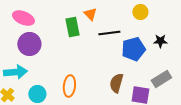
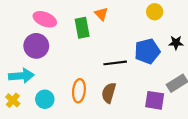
pink ellipse: (23, 18) -> (45, 19), moved
black line: (109, 33) -> (115, 63), moved
brown semicircle: (116, 83) -> (109, 93), moved

